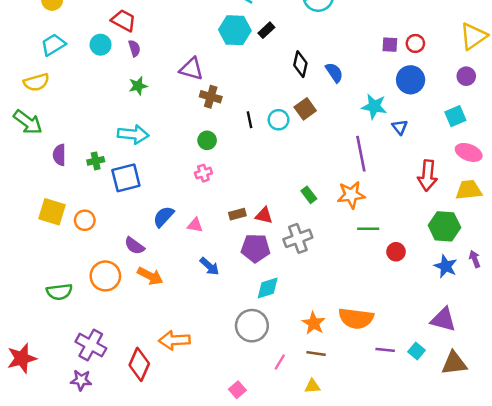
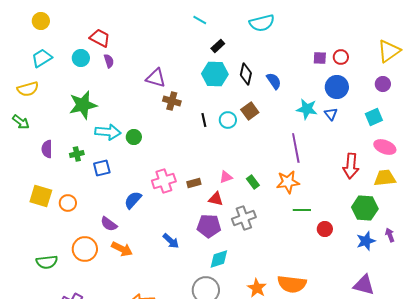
cyan hexagon: (235, 30) -> (215, 74), moved
green star: (138, 86) -> (83, 105), moved, size x1.8
green arrow: (28, 122) -> (21, 122), size x0.7
blue triangle: (400, 127) -> (331, 114), moved
green circle: (207, 140) -> (134, 137), moved
pink cross: (203, 173) -> (164, 181), moved, size x1.6
blue square: (126, 178) -> (102, 168), size x0.7
brown rectangle: (237, 214) -> (194, 183), moved
pink triangle: (195, 225) -> (226, 177), moved, turned -32
blue star: (446, 266) -> (366, 241), turned 30

